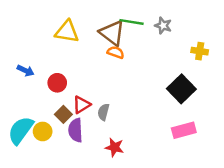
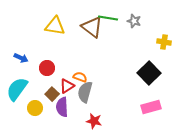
orange semicircle: (116, 52) -> (80, 77), moved
gray semicircle: (103, 112) -> (85, 92), size x1.5
cyan semicircle: (21, 130) -> (17, 89), moved

